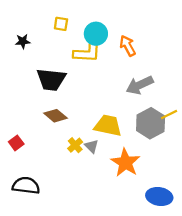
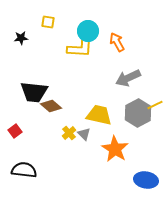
yellow square: (61, 24) -> (48, 22), moved
black trapezoid: (51, 80) -> (34, 92), moved

